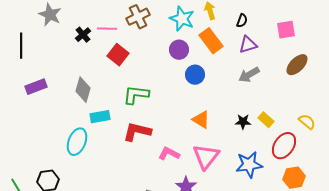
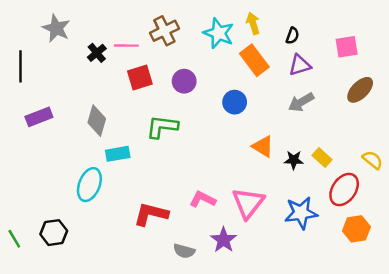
purple circle: (179, 50) -> (184, 81), moved
red square: (118, 55) -> (140, 78), turned 35
orange triangle: (201, 120) -> (263, 146), moved
red L-shape: (137, 132) -> (151, 214), moved

